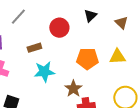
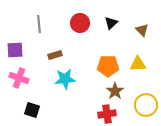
gray line: (18, 17) -> (39, 24), turned -48
red circle: (59, 28) -> (80, 23), moved
brown star: (73, 89) -> (115, 91), moved

